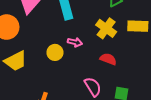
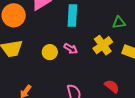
red semicircle: (108, 59) -> (112, 86), moved

